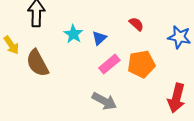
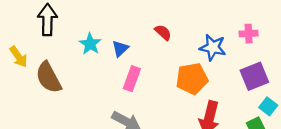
pink rectangle: (109, 64) -> (132, 79), turned -30
orange pentagon: (141, 64) -> (192, 79), moved

